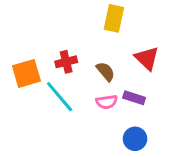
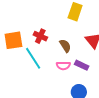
red cross: (66, 62) -> (40, 36), turned 32

